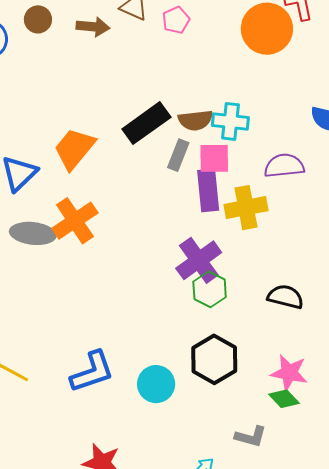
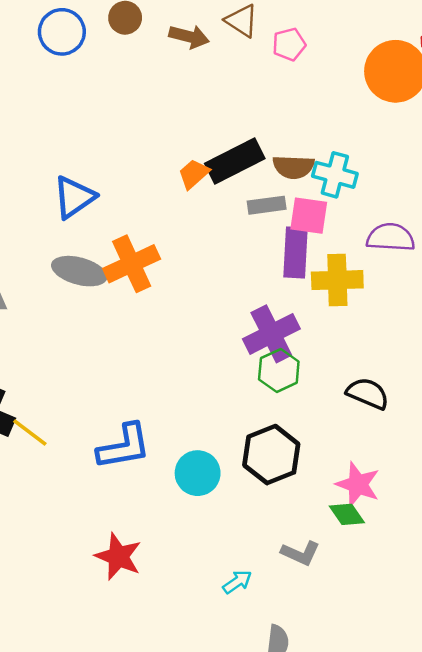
orange trapezoid: (74, 149) -> (194, 174), moved, size x0.6
gray rectangle: (178, 155) -> (267, 205), turned 52

